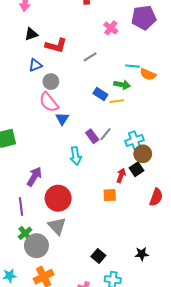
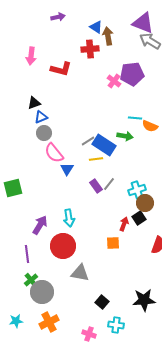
purple pentagon: (144, 18) -> (132, 74), moved
black triangle: (31, 34) -> (34, 103), moved
red L-shape: (56, 45) -> (61, 69), moved
gray line: (90, 57) -> (88, 141), moved
gray circle: (51, 82) -> (44, 133), moved
blue rectangle: (100, 94) -> (104, 145), size x1.6
yellow line: (117, 101) -> (96, 159), moved
cyan arrow: (76, 156) -> (69, 218), moved
gray triangle: (57, 226) -> (80, 273), moved, turned -36
black star: (142, 254) -> (144, 300), size x1.6

